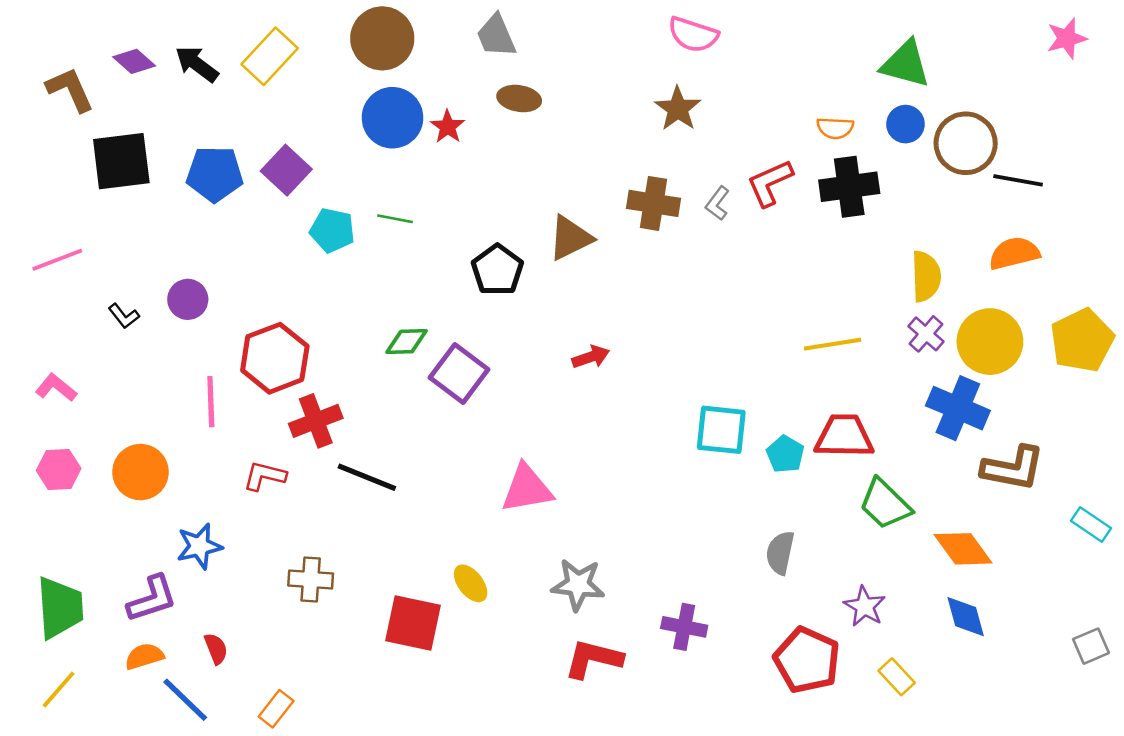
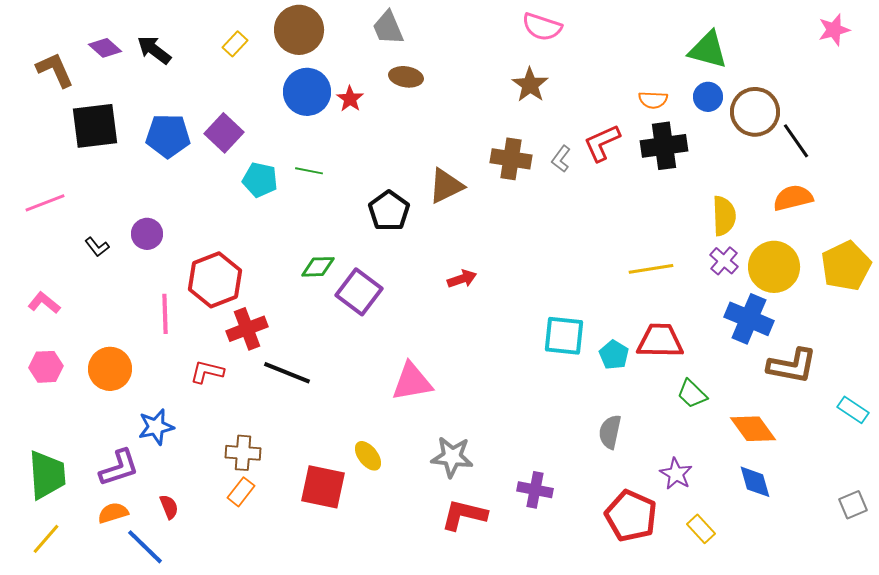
yellow rectangle: (270, 56) -> (235, 44), moved, size x0.6
black line: (1018, 180) -> (796, 141), turned 45
green trapezoid: (885, 504) -> (692, 394), size x0.7
orange rectangle: (276, 709) -> (241, 492), moved

